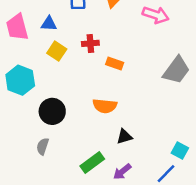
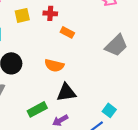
yellow square: (57, 51) -> (22, 15), turned 35
black triangle: (124, 136) -> (66, 92), size x1.5

